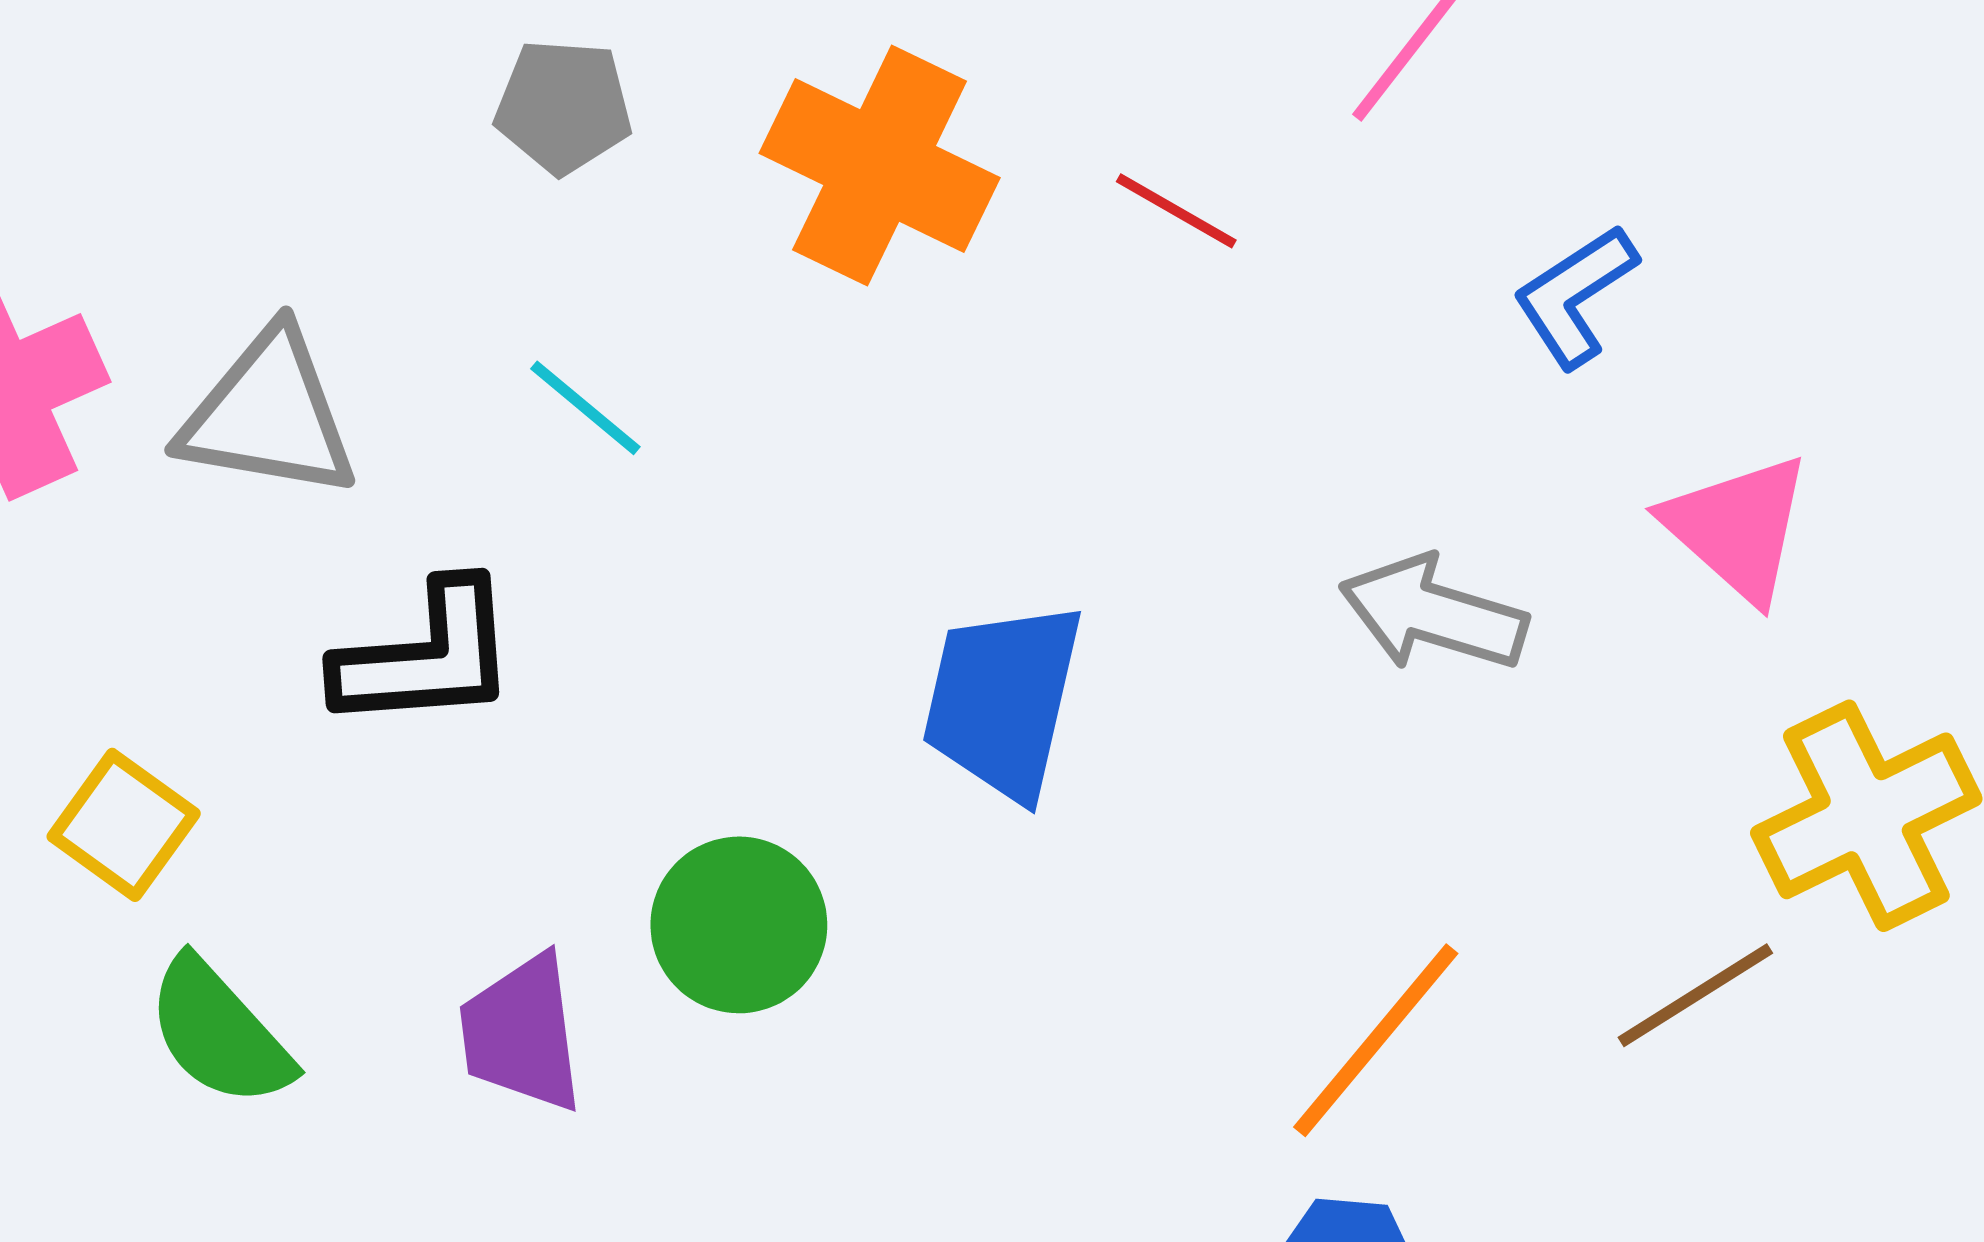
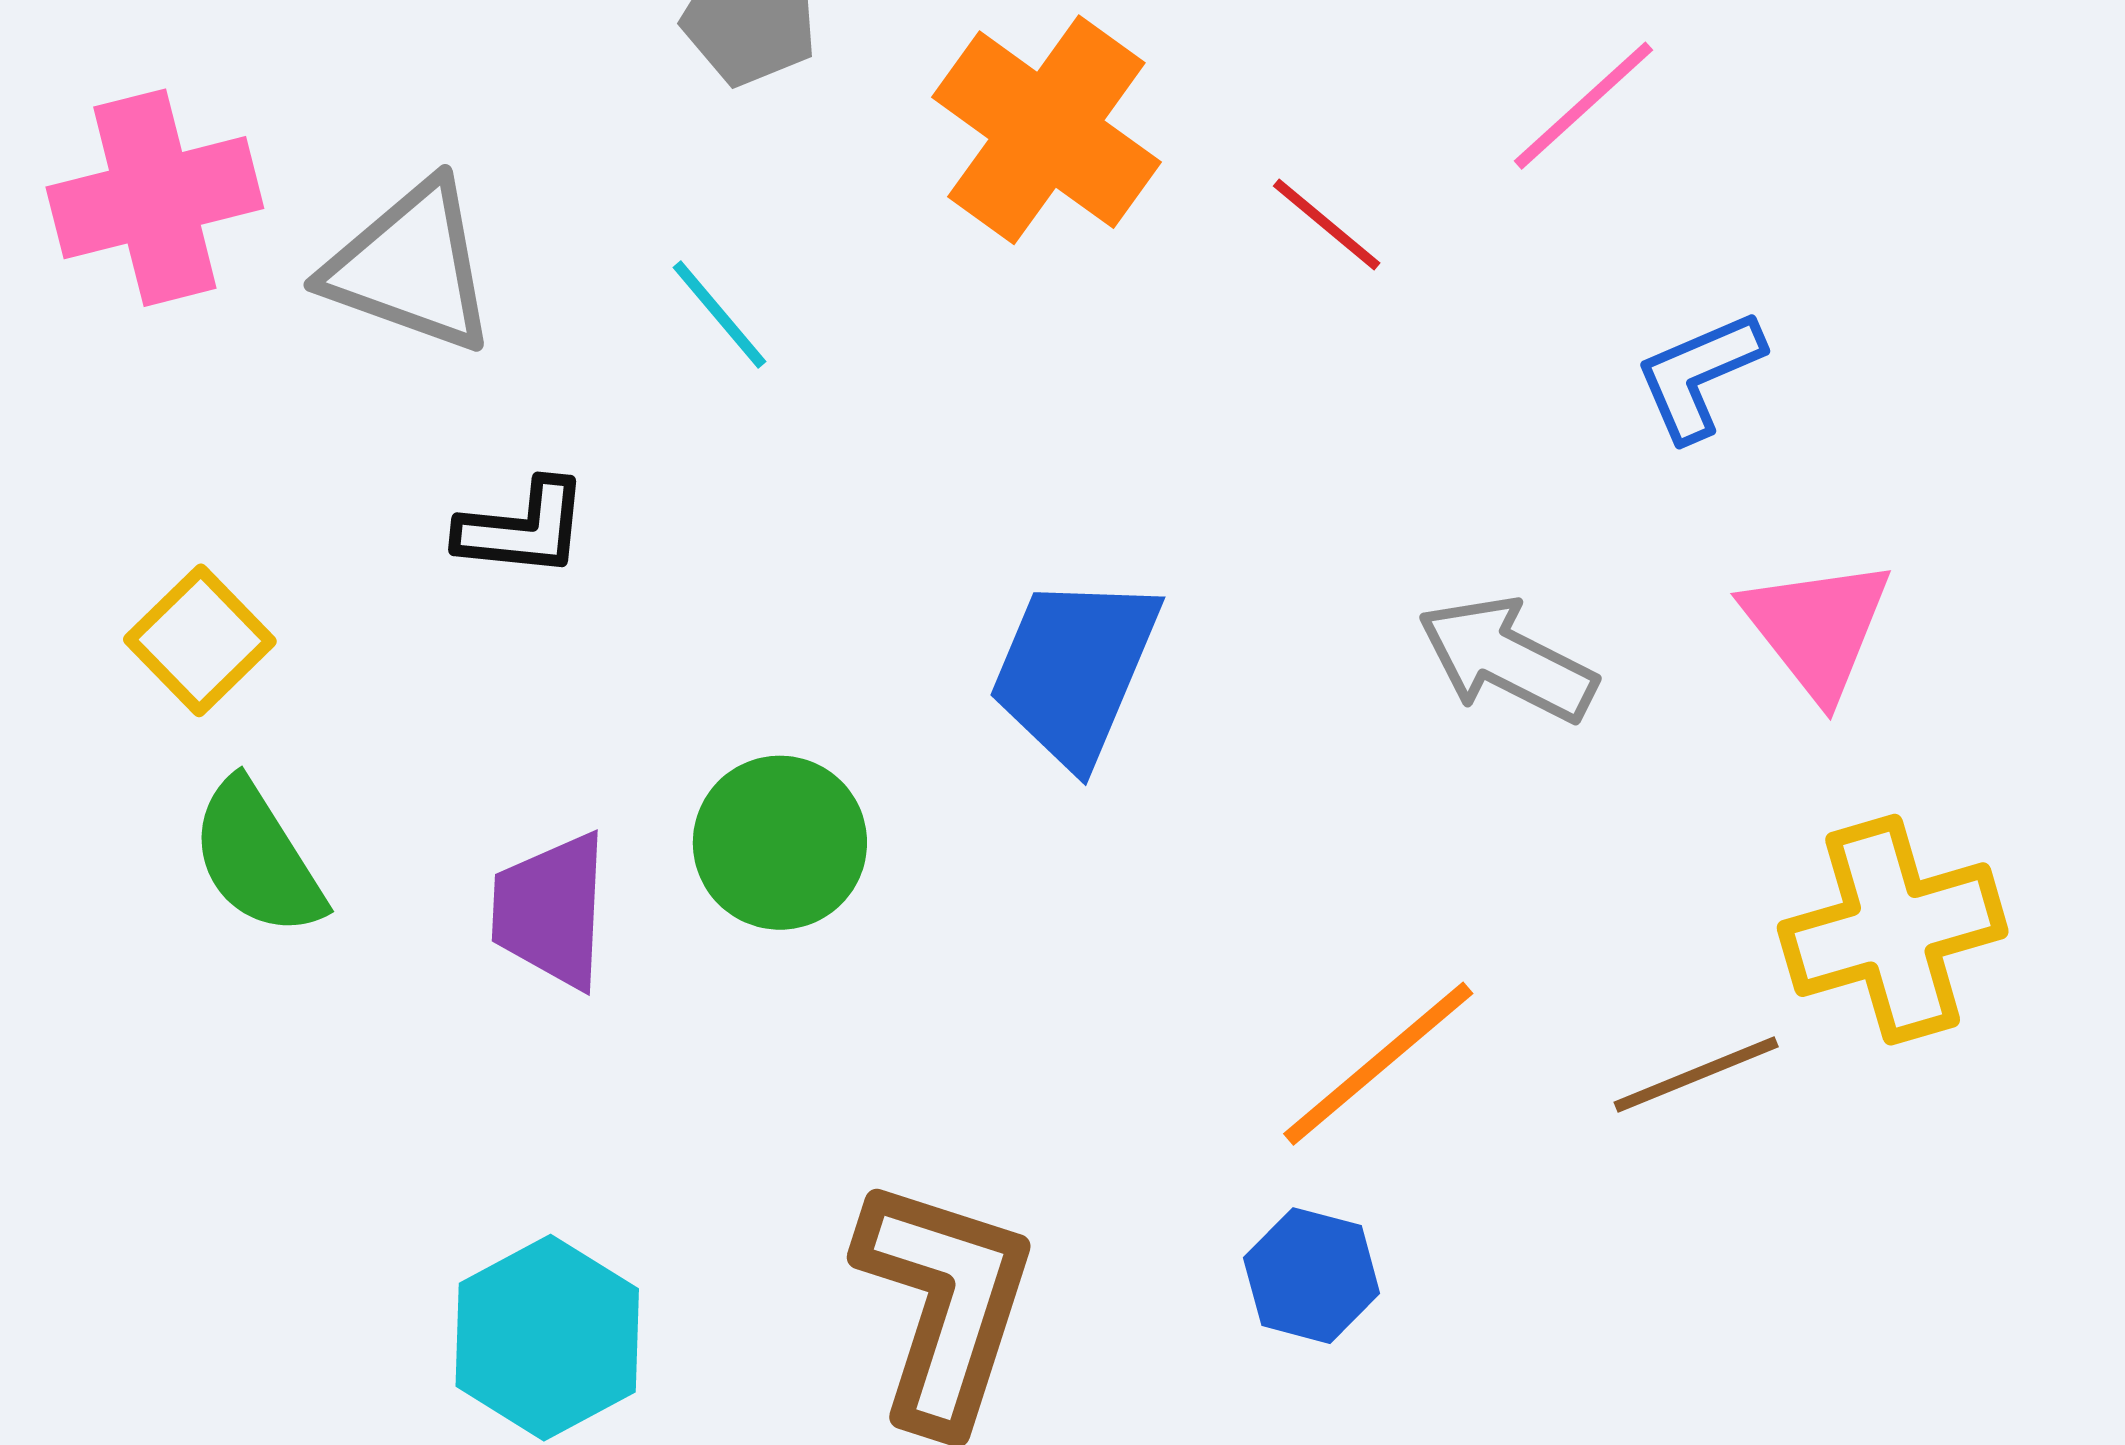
black L-shape: (426, 656) -> (523, 528), size x0.7

